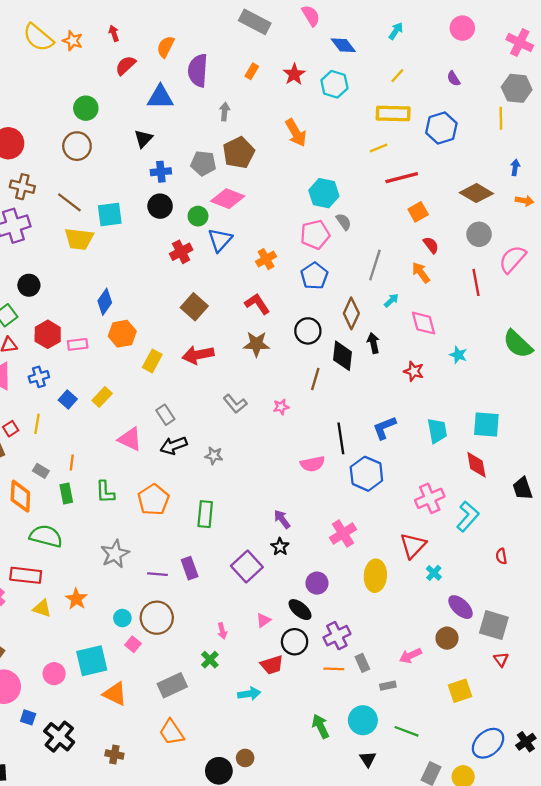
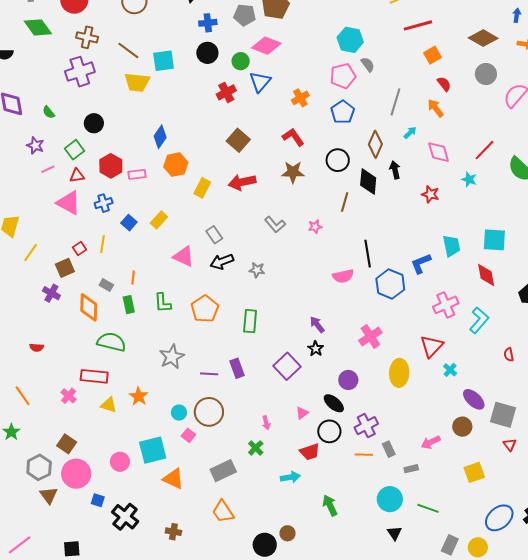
red line: (476, 282) -> (485, 150), moved, turned 55
blue L-shape: (384, 428) -> (421, 263), moved
green arrow: (321, 726) -> (330, 505), moved

